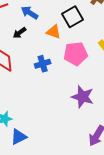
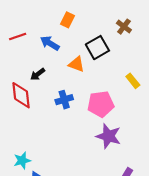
black arrow: (20, 33) -> (38, 74), moved
pink pentagon: (76, 54) -> (101, 104), moved

